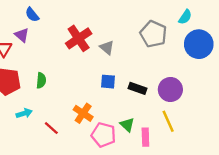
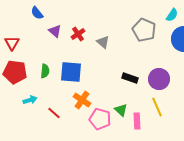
purple triangle: (22, 35) -> (55, 31), moved
red cross: (79, 38) -> (78, 34), size x0.6
blue square: (108, 82) -> (71, 72), moved, size x1.6

